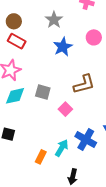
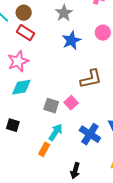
gray square: (43, 92) -> (51, 106), moved
cyan arrow: (62, 148) -> (56, 132), moved

